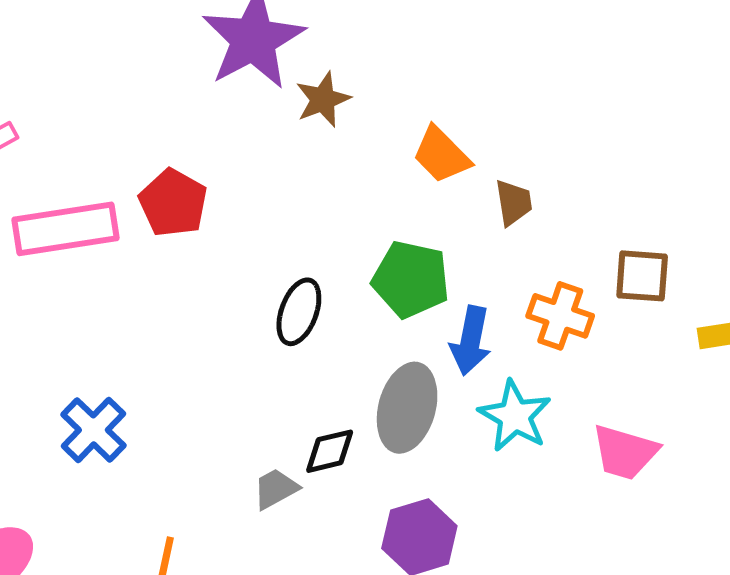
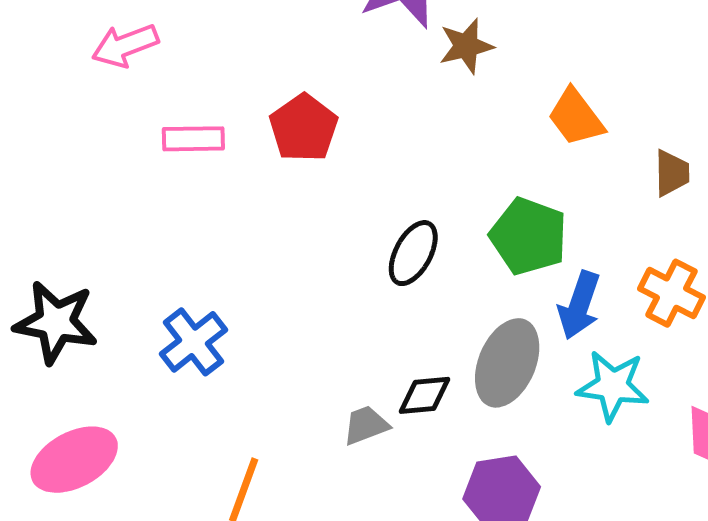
brown trapezoid: (513, 203) -> (672, 173), moved
pink rectangle: (65, 229) -> (193, 139), size x0.6
cyan star: (515, 416) -> (613, 386), turned -30

